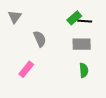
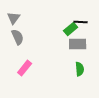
green rectangle: (74, 18) -> (71, 29), moved
gray semicircle: (40, 39) -> (18, 37), moved

